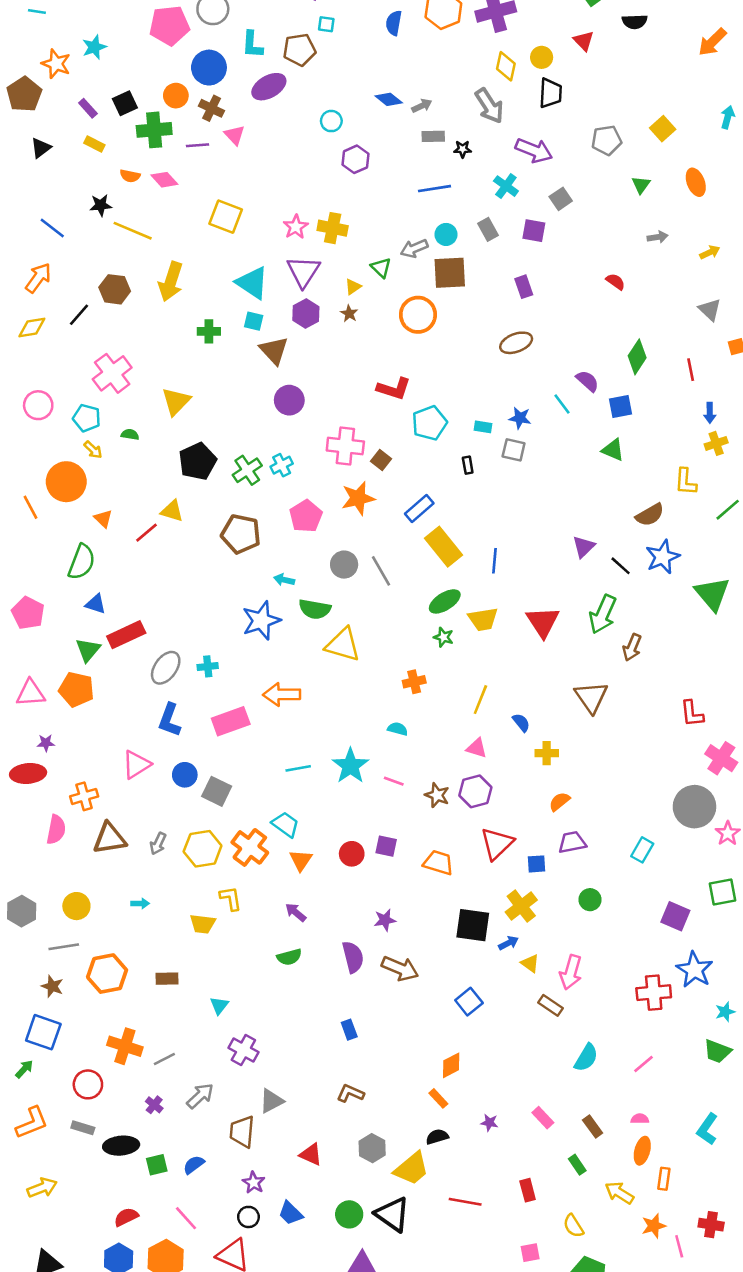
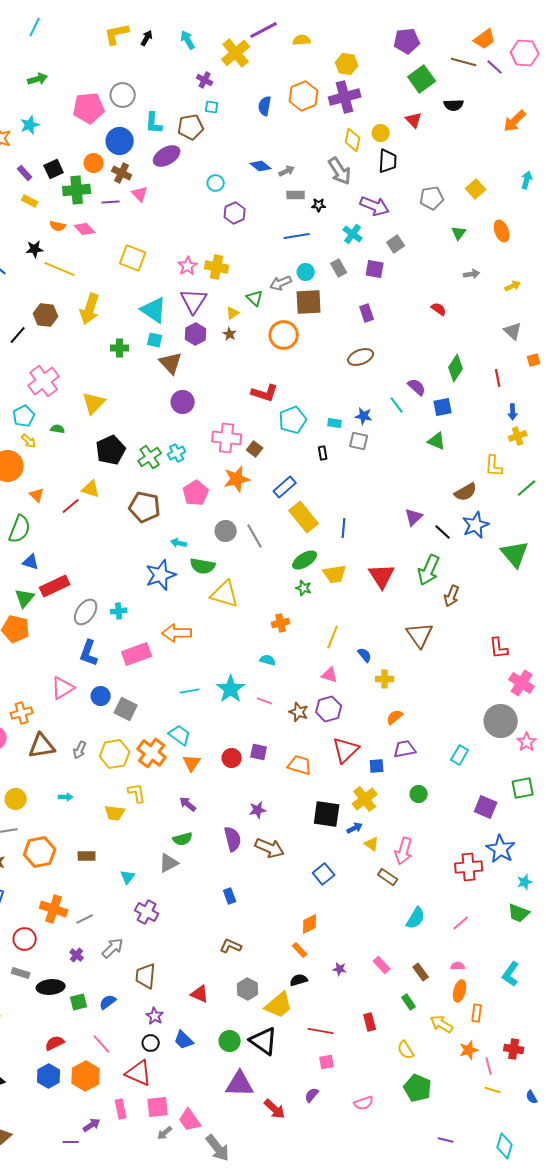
cyan pentagon: (87, 418) -> (24, 416), turned 30
gray triangle: (271, 1101) -> (169, 863), moved
pink square: (530, 1253) -> (327, 1062), moved

